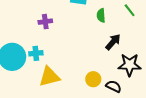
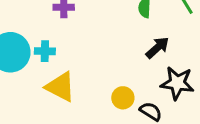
yellow triangle: (49, 77) -> (60, 87), turned 35

